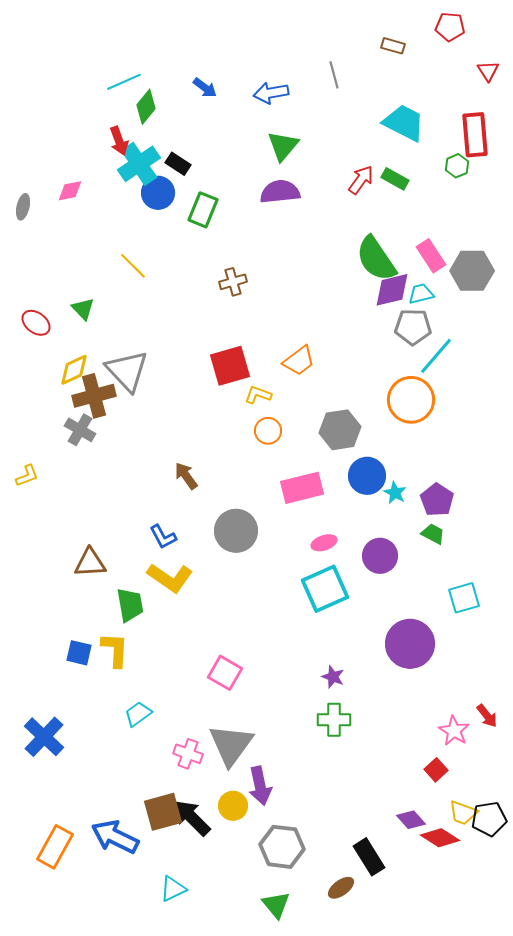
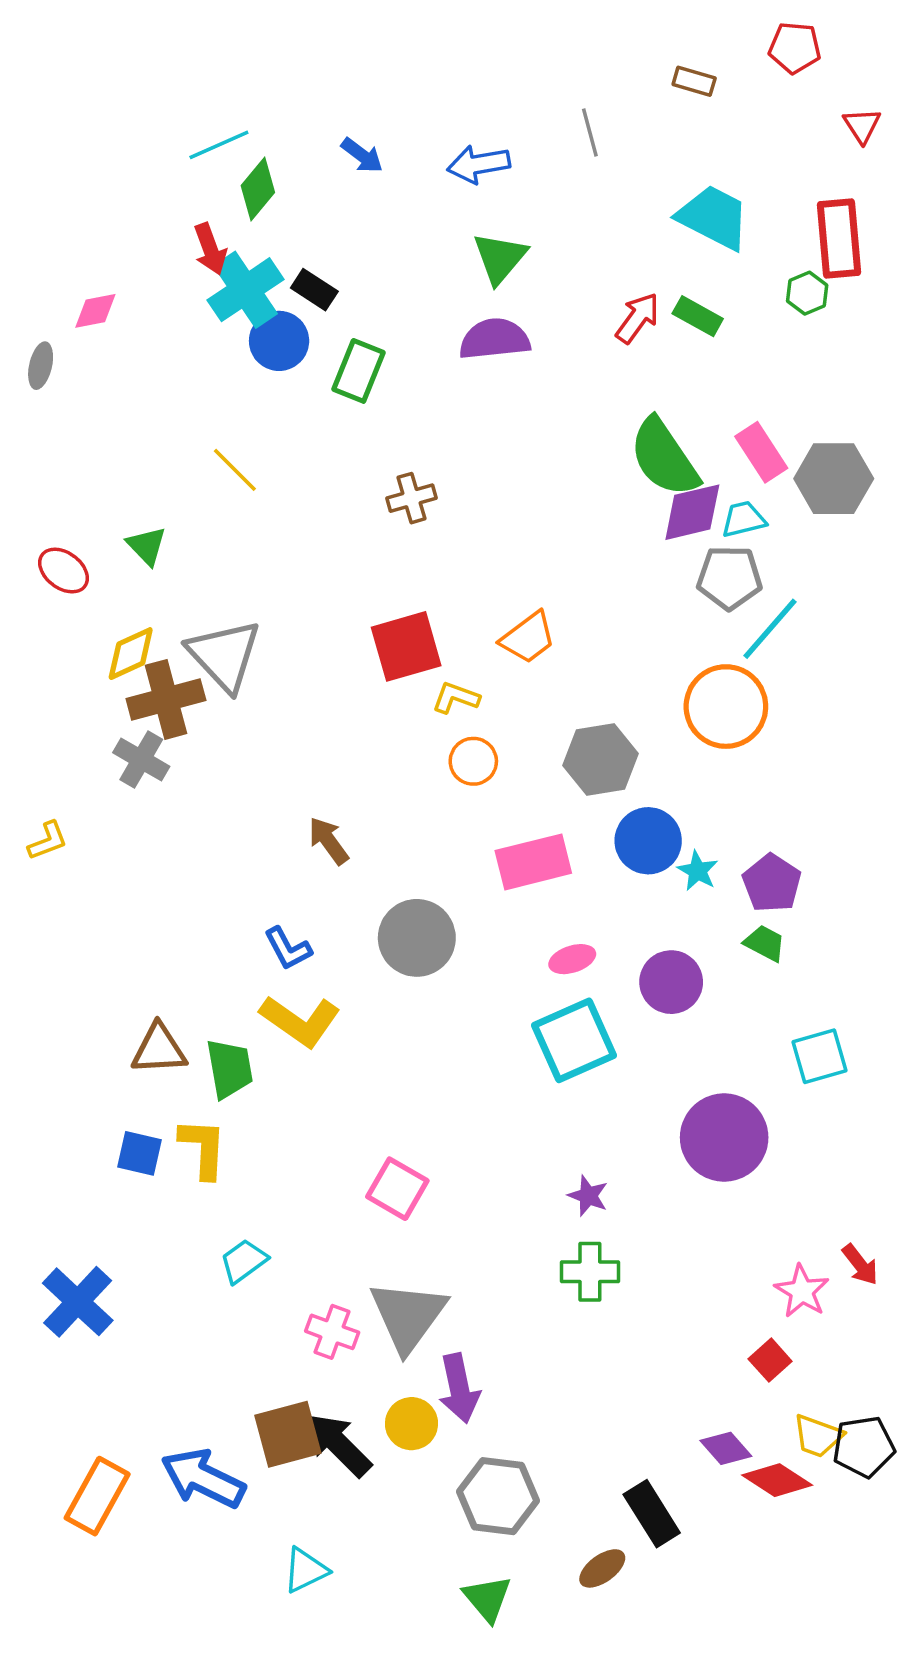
pink diamond: (70, 191) -> (95, 311), moved
brown triangle: (90, 563) -> (159, 1049), moved

